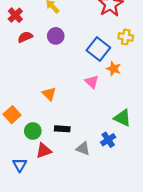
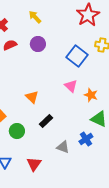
orange star: (114, 69) -> (91, 95), moved
black rectangle: (62, 129) -> (46, 121), moved, turned -48
red triangle: (44, 151) -> (34, 164), moved, turned -35

